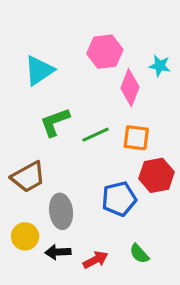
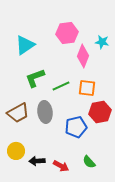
gray ellipse: (61, 211) -> (45, 112), moved
red arrow: (95, 260) -> (61, 166), turned 56

